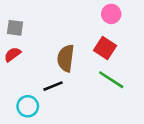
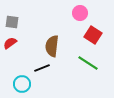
pink circle: (111, 14) -> (80, 13), moved
red square: (105, 48) -> (93, 35), moved

